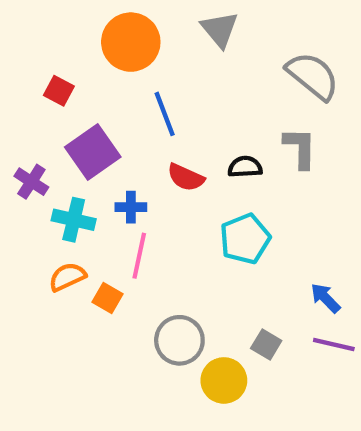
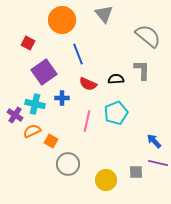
purple cross: (31, 182) -> (15, 115), moved
pink line: (139, 256) -> (87, 121), moved
gray circle: (179, 340) -> (68, 164), moved
gray square: (266, 345) -> (136, 172), moved, turned -32

